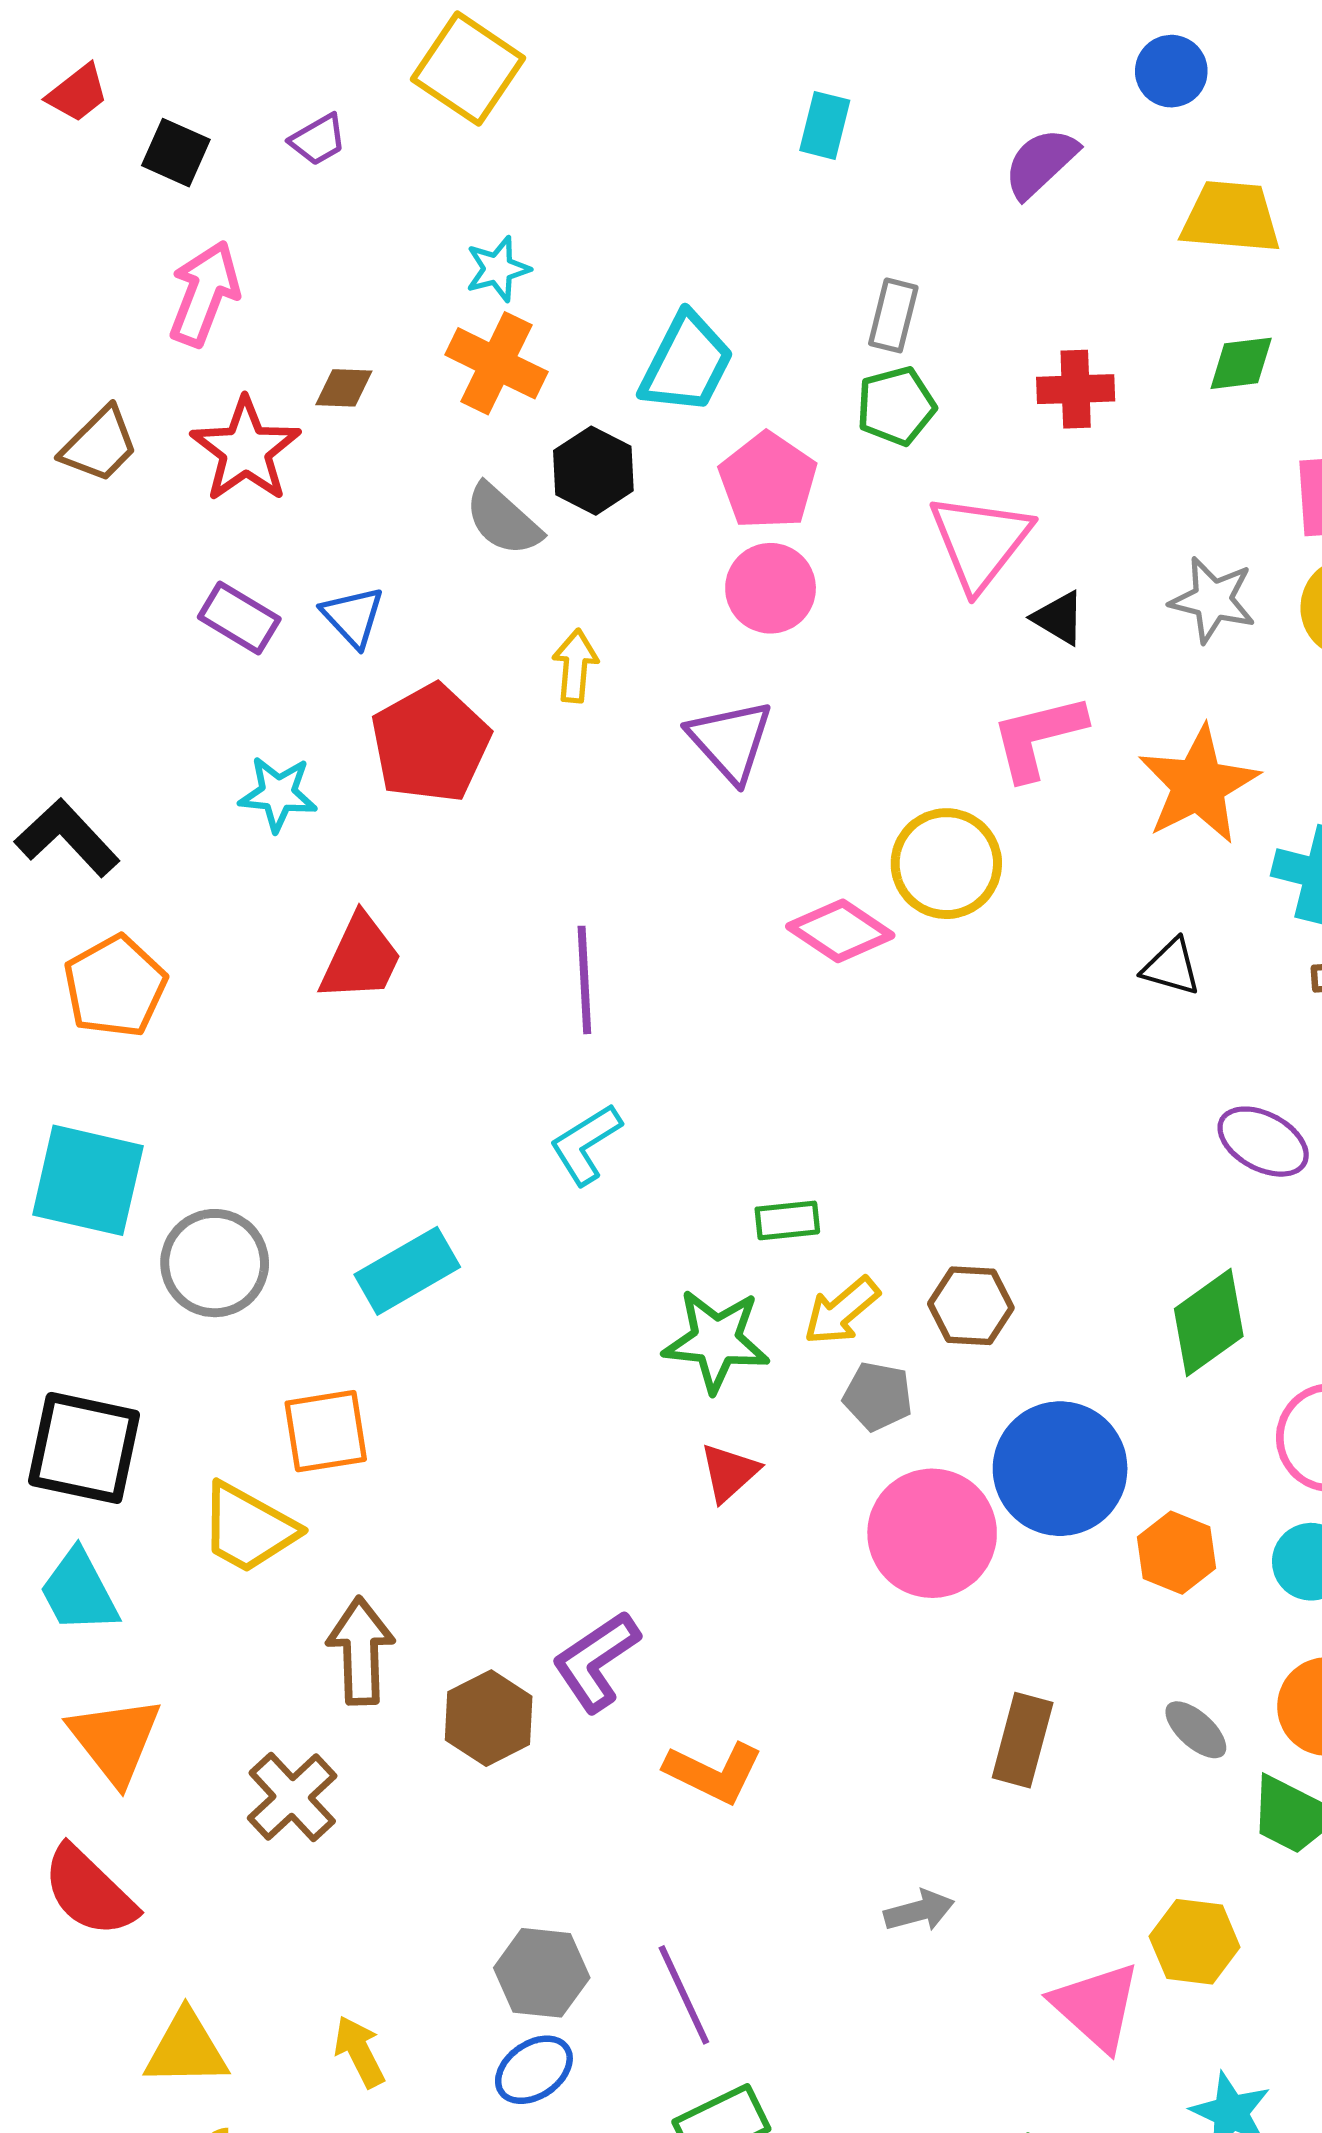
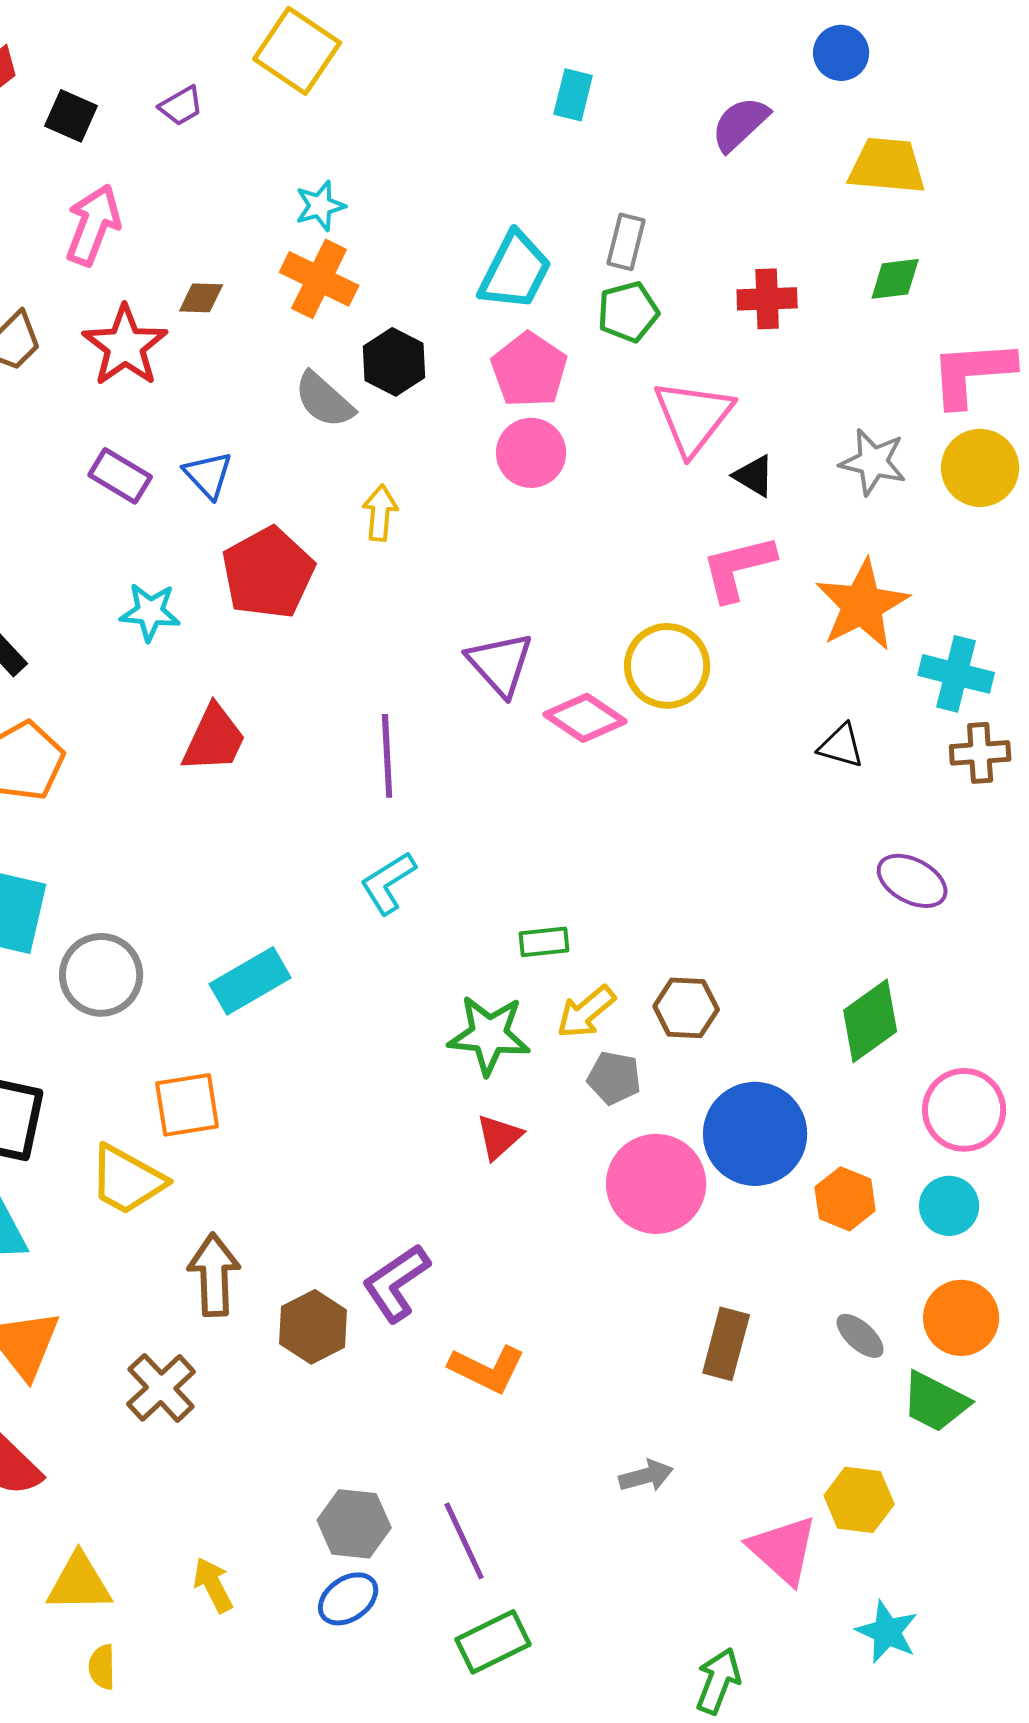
cyan trapezoid: (686, 363) -> (515, 271), moved
purple triangle: (730, 741) -> (500, 664), moved

